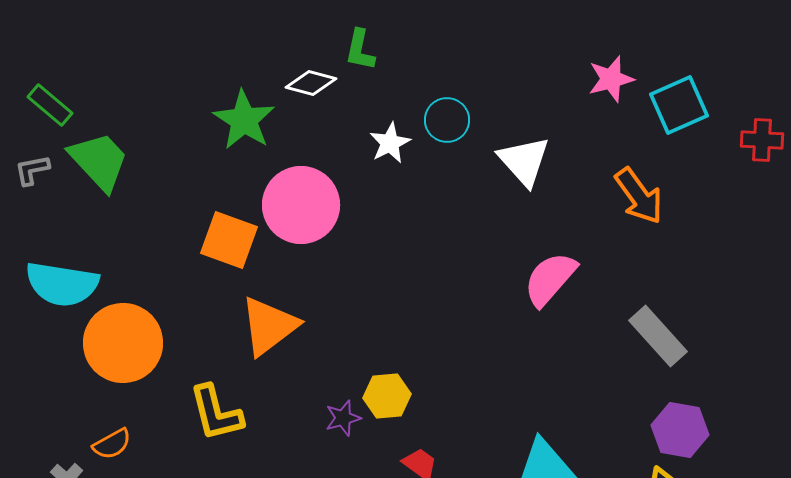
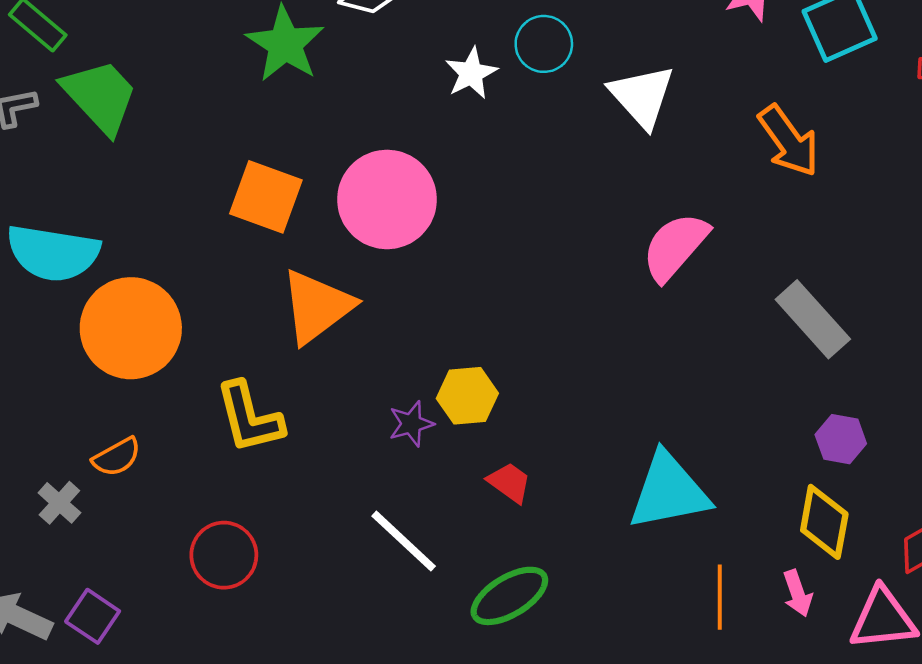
pink circle: (301, 205) -> (387, 199), moved
purple hexagon: (680, 430) -> (841, 439), size x0.7

